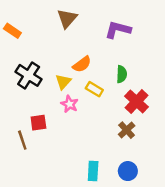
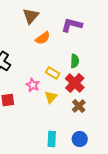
orange semicircle: (82, 64) -> (43, 38), moved
yellow triangle: (63, 82) -> (51, 97), moved
red cross: (137, 102) -> (75, 83), moved

